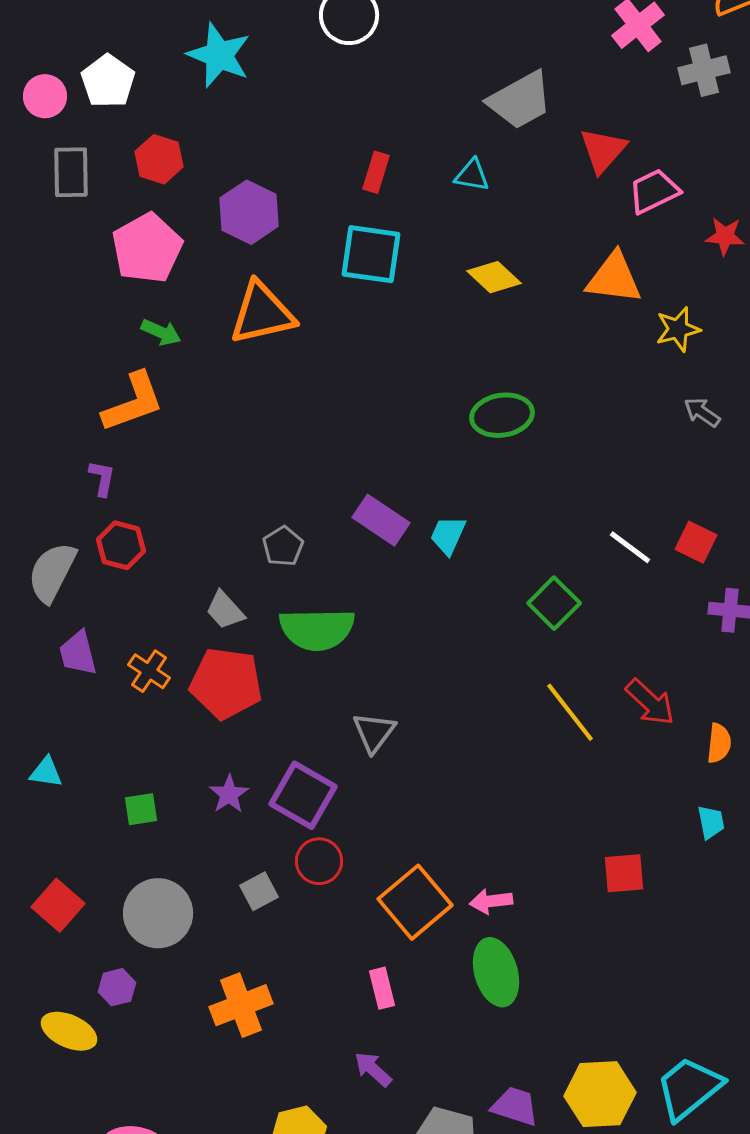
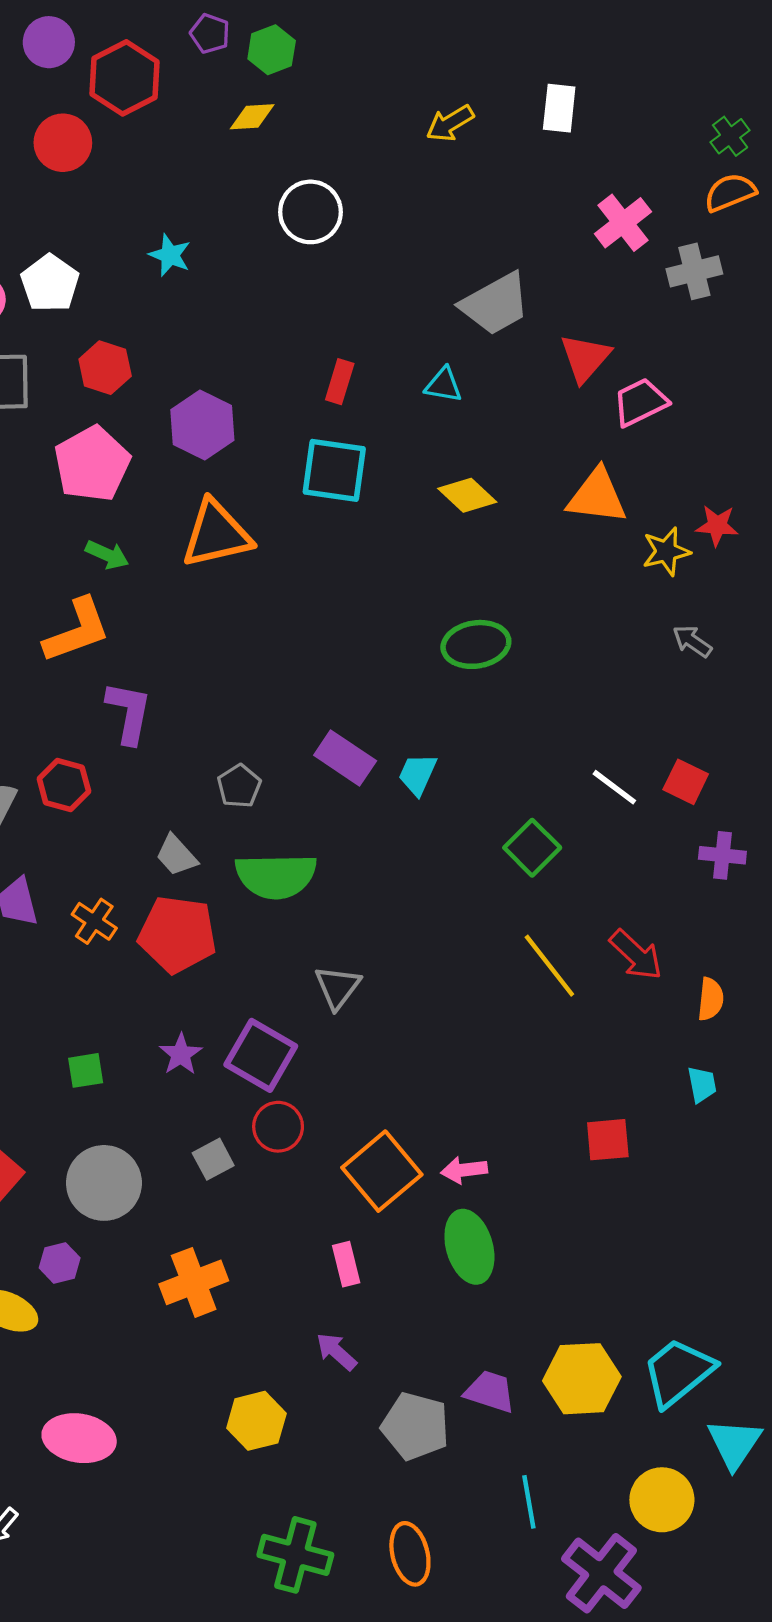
cyan star: (219, 55) -> (170, 255), size x0.6
red star: (725, 236) -> (717, 526), moved
purple L-shape: (102, 478) -> (129, 713), moved, size x1.6

